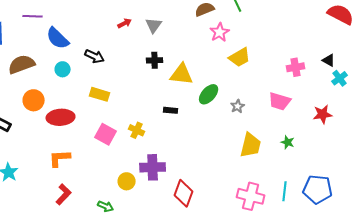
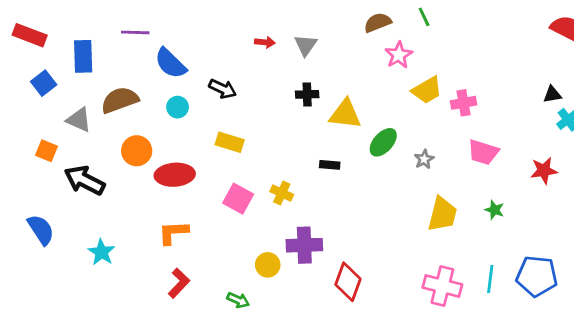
red arrow: (125, 23) -> (265, 42), turned 32
black triangle: (329, 60) -> (552, 94), turned -40
pink cross: (296, 67) -> (464, 103), moved

